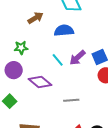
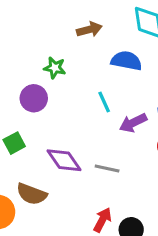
purple arrow: (77, 58) -> (133, 123), moved
purple diamond: (40, 82) -> (64, 160), moved

